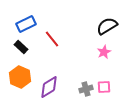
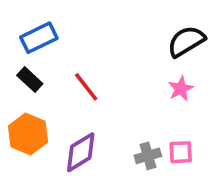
red line: (52, 39) -> (86, 87), moved

